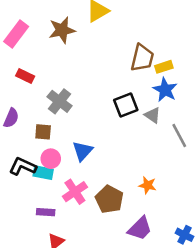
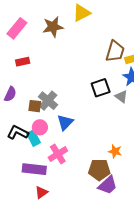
red rectangle: (25, 76) -> (23, 62), turned -40
gray cross: (60, 101) -> (48, 101), moved
cyan rectangle: (43, 173) -> (33, 138), turned 49
brown pentagon: (109, 199) -> (99, 170), moved, turned -30
purple rectangle: (46, 212) -> (34, 169), size x1.6

